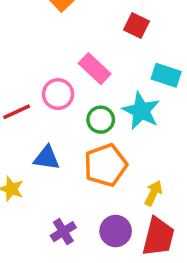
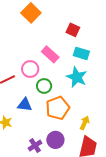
cyan rectangle: (166, 75) -> (81, 53), moved
green circle: (101, 120) -> (44, 86), moved
purple circle: (116, 231) -> (55, 140), moved

